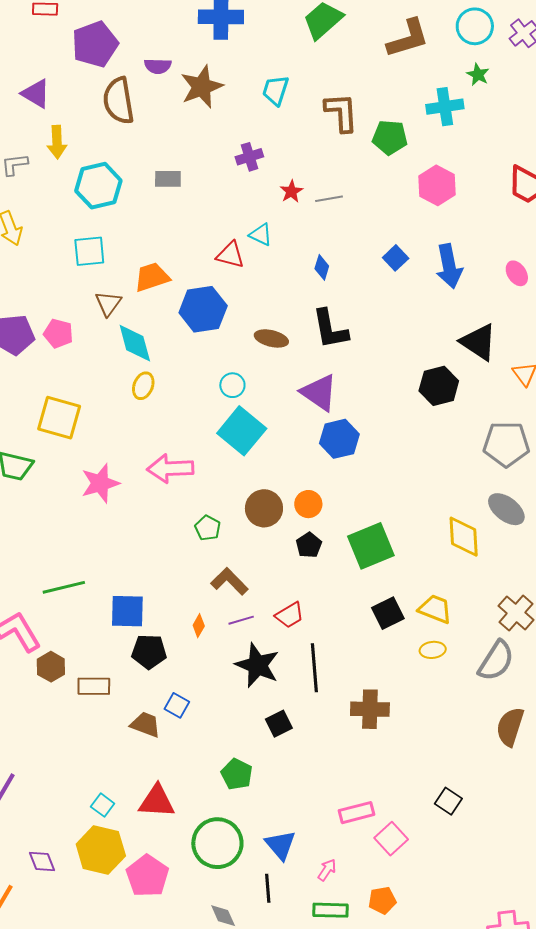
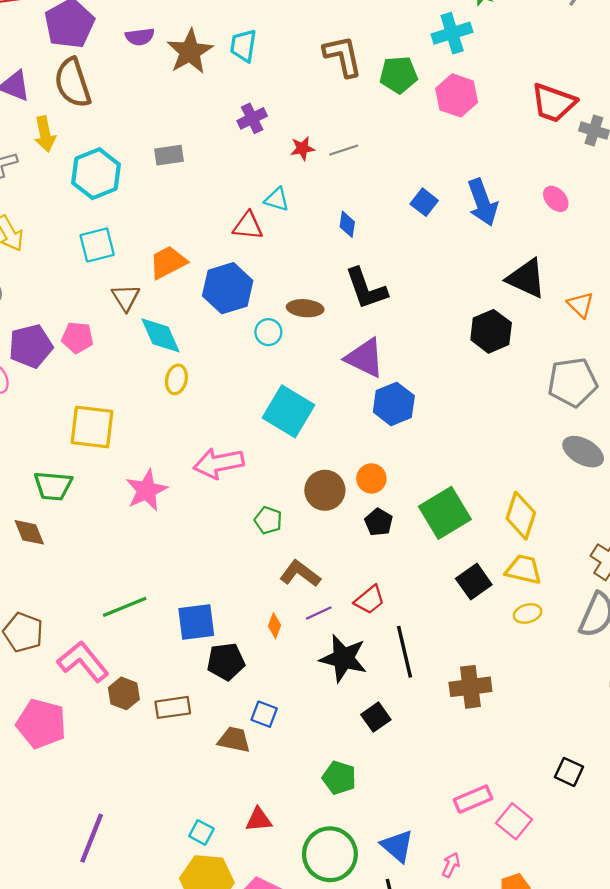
cyan trapezoid: (276, 90) -> (243, 46), moved
brown semicircle: (119, 101) -> (73, 83), moved
pink hexagon: (437, 185) -> (457, 95), moved
red star: (291, 191) -> (302, 148), turned 30
cyan circle: (232, 385) -> (268, 332), moved
yellow diamond: (464, 537) -> (521, 516), moved, turned 30
red triangle: (157, 801) -> (259, 820), size x0.7

